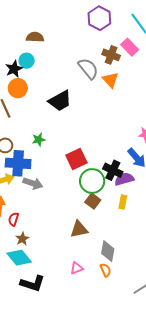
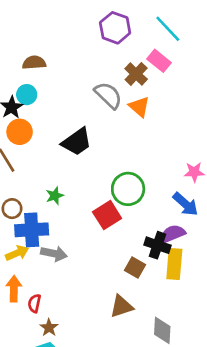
brown cross: (111, 55) -> (136, 74), turned 30
black cross: (113, 170) -> (157, 245), moved
green circle: (92, 181) -> (128, 189), moved
yellow rectangle: (123, 202) -> (174, 264), size x1.6

